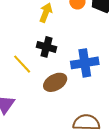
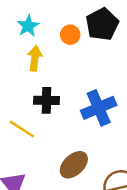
brown ellipse: (55, 82) -> (74, 165), moved

